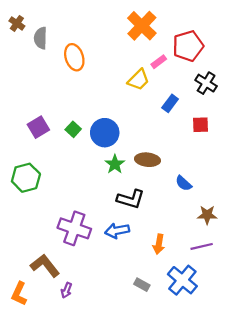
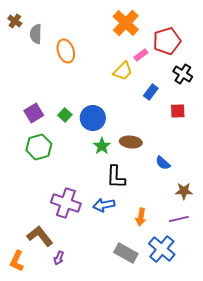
green hexagon: (26, 178) -> (39, 147), moved
black L-shape: (131, 199) -> (116, 177), turned 75
gray rectangle: (142, 285) -> (126, 253), size x1.6

